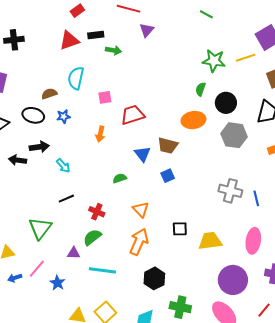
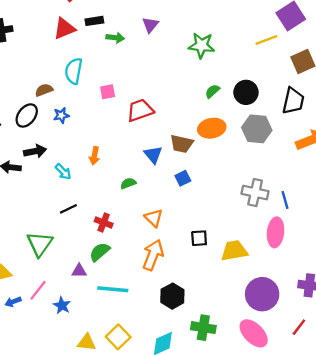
purple triangle: (147, 30) -> (150, 25), moved
green star: (214, 61) -> (202, 45), moved
green semicircle: (201, 89) -> (212, 91), moved, turned 32
black ellipse: (33, 115) -> (27, 115), turned -65
orange ellipse: (193, 120) -> (212, 128), moved
orange arrow: (100, 134) -> (94, 156), moved
pink ellipse: (253, 241) -> (276, 232), moved

